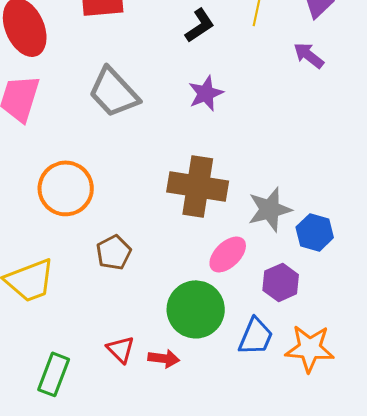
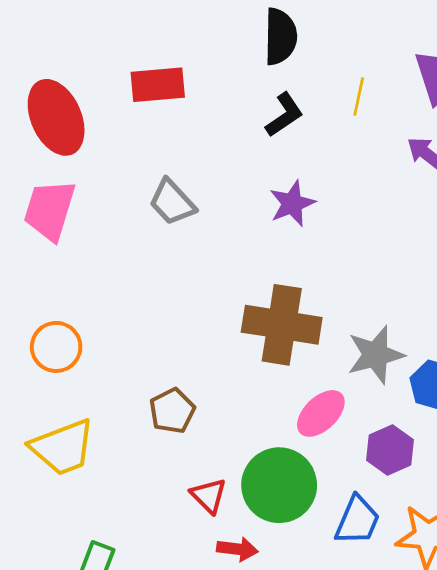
gray trapezoid: (114, 92) -> (172, 202), size x0.7
orange circle: (66, 188) -> (56, 347), moved, size x0.7
red triangle: (121, 349) -> (209, 496), moved

